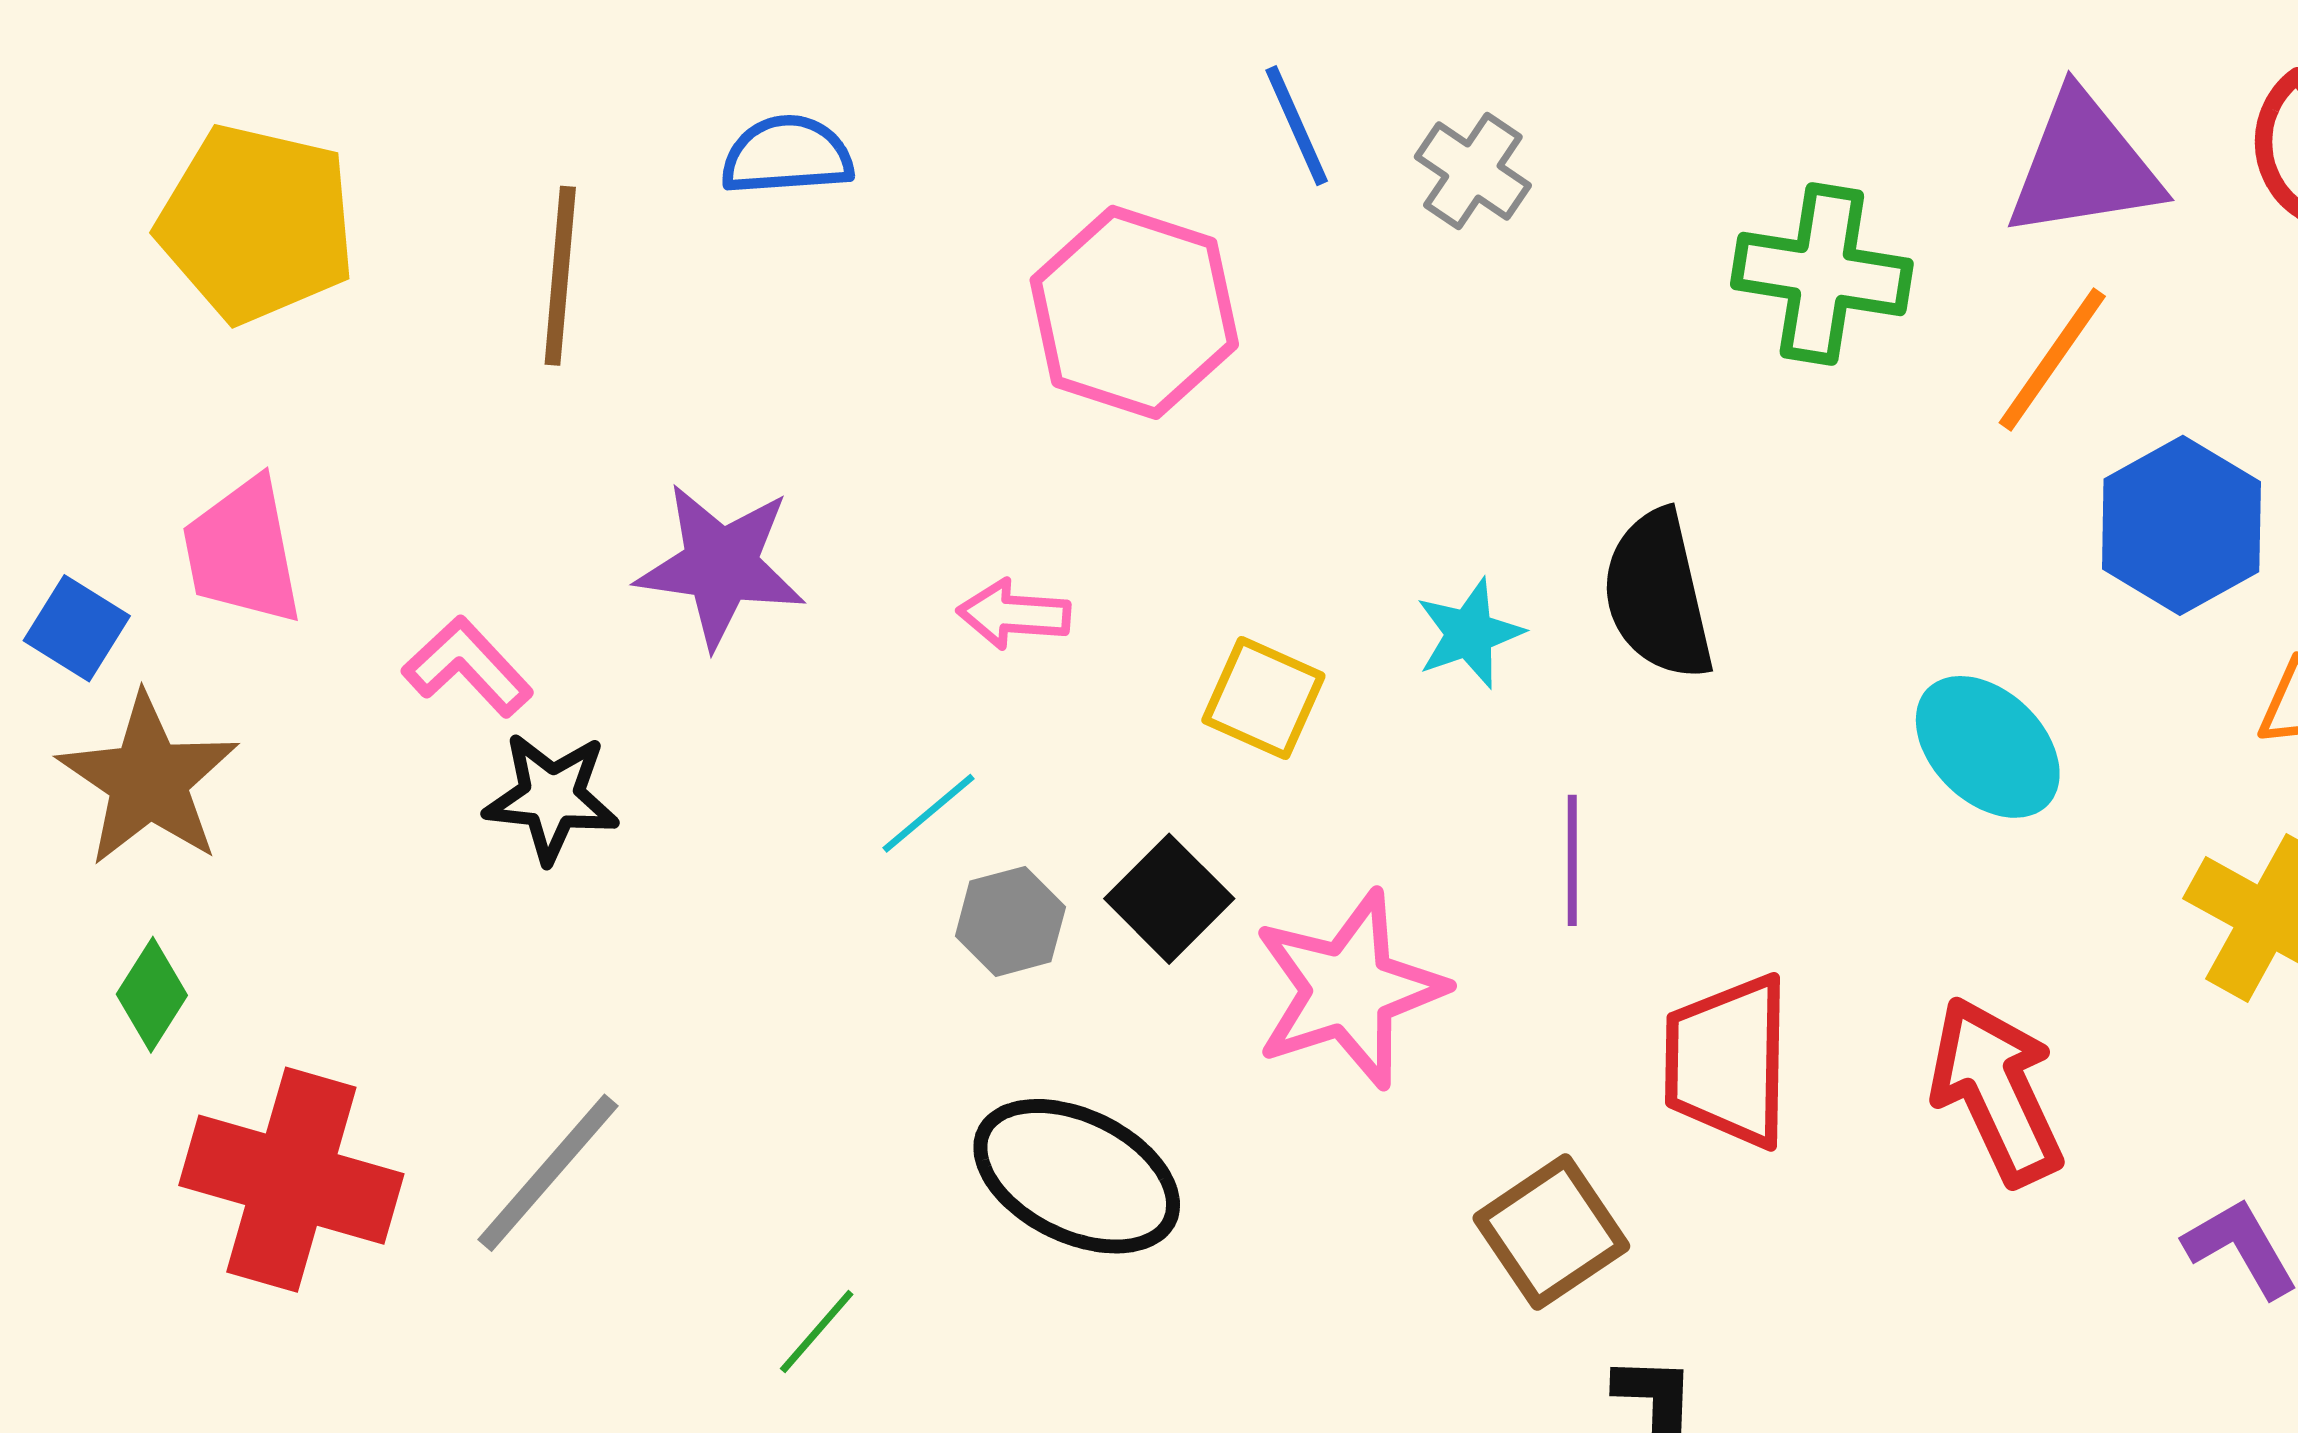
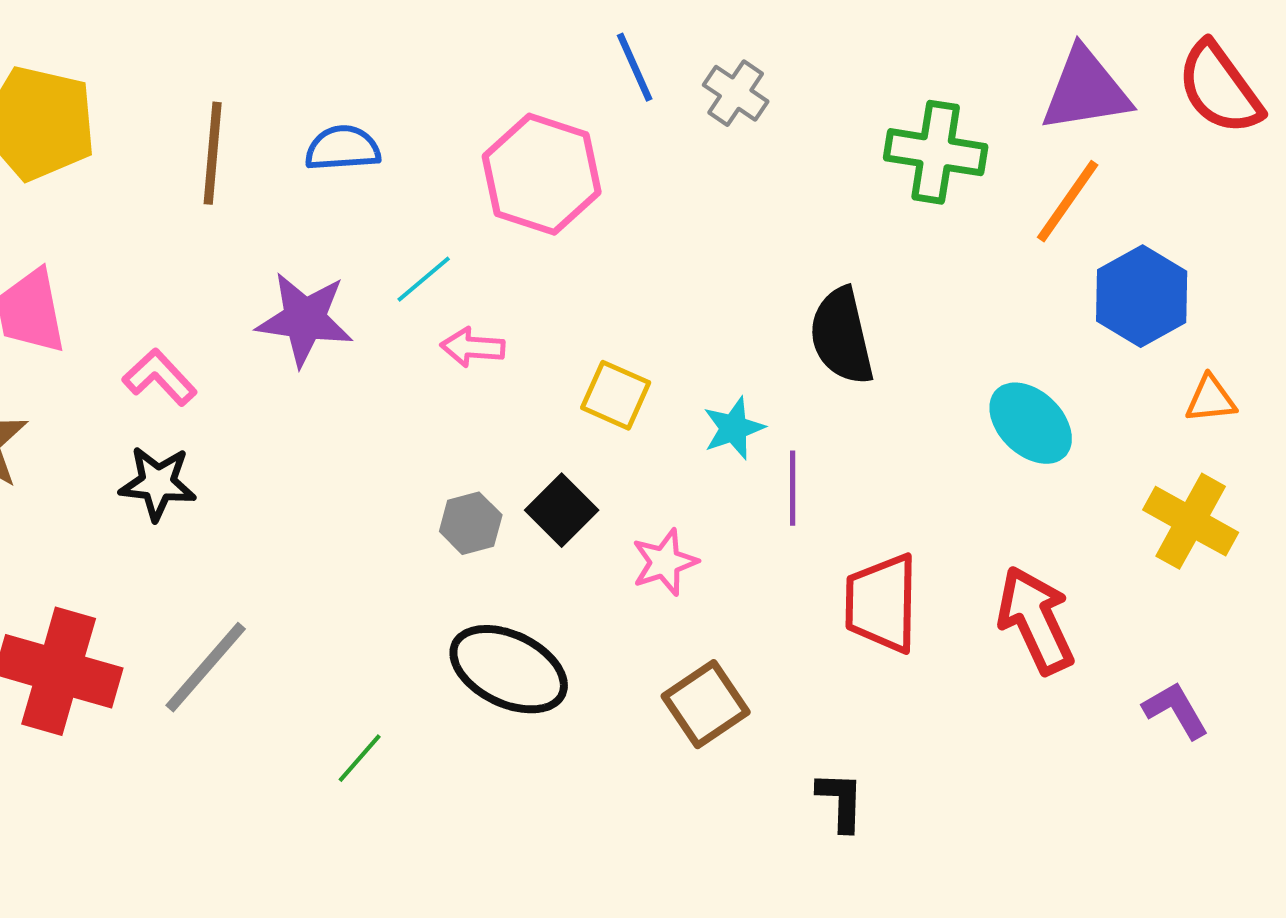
blue semicircle: (787, 155) -> (343, 148), moved
cyan star: (1469, 633) -> (734, 428), moved
black star: (551, 798) -> (158, 483), moved
cyan line: (928, 813) -> (424, 279), moved
pink star: (1349, 989) -> (665, 562), size x0.6
brown square: (1551, 1232) -> (706, 704), moved

